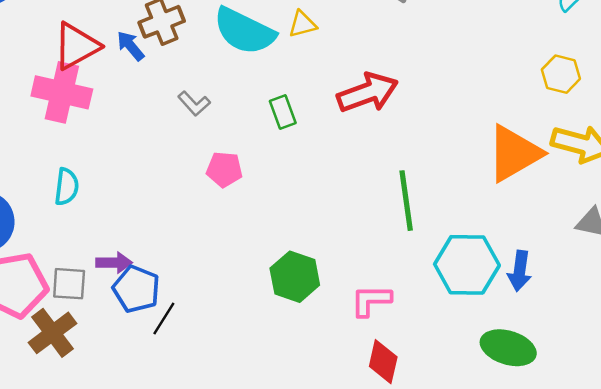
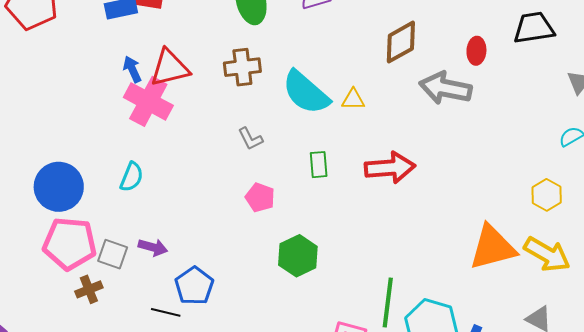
blue arrow: (131, 46) -> (132, 69), moved
green line: (406, 201) -> (388, 303), moved
green hexagon: (295, 277) -> (298, 256), moved
blue pentagon: (136, 289) -> (194, 286), moved
black line: (164, 318) -> (166, 312), moved, turned 56
brown cross: (53, 333) -> (89, 289), size x0.7

